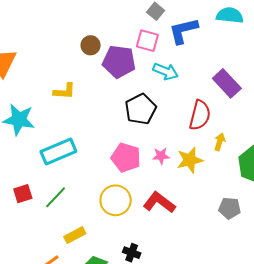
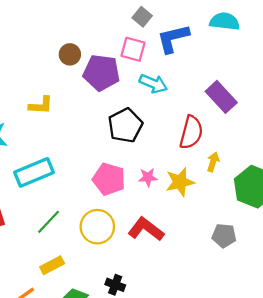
green line: (56, 197) -> (49, 222), moved

